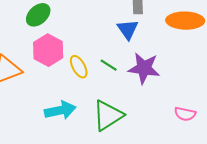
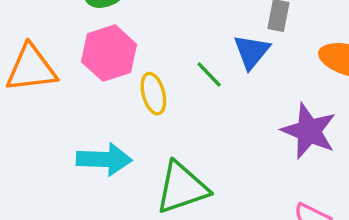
green line: (109, 65) -> (209, 75), moved
purple star: (144, 68) -> (309, 131), moved

